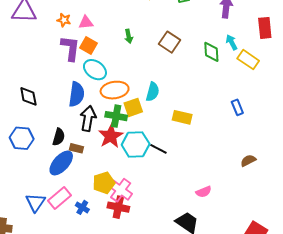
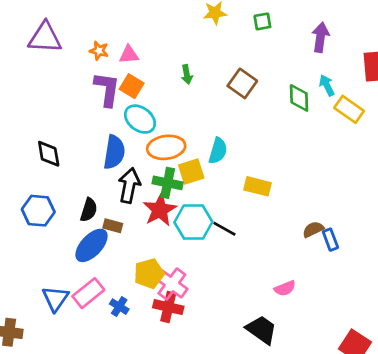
blue rectangle: (237, 107) -> (330, 240), moved
brown semicircle: (248, 161) -> (313, 229), moved

